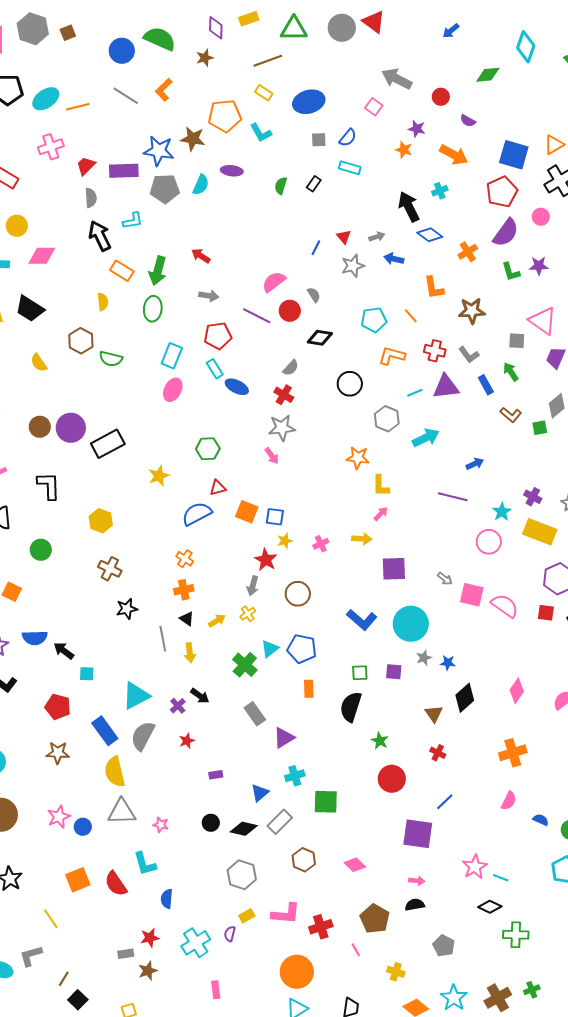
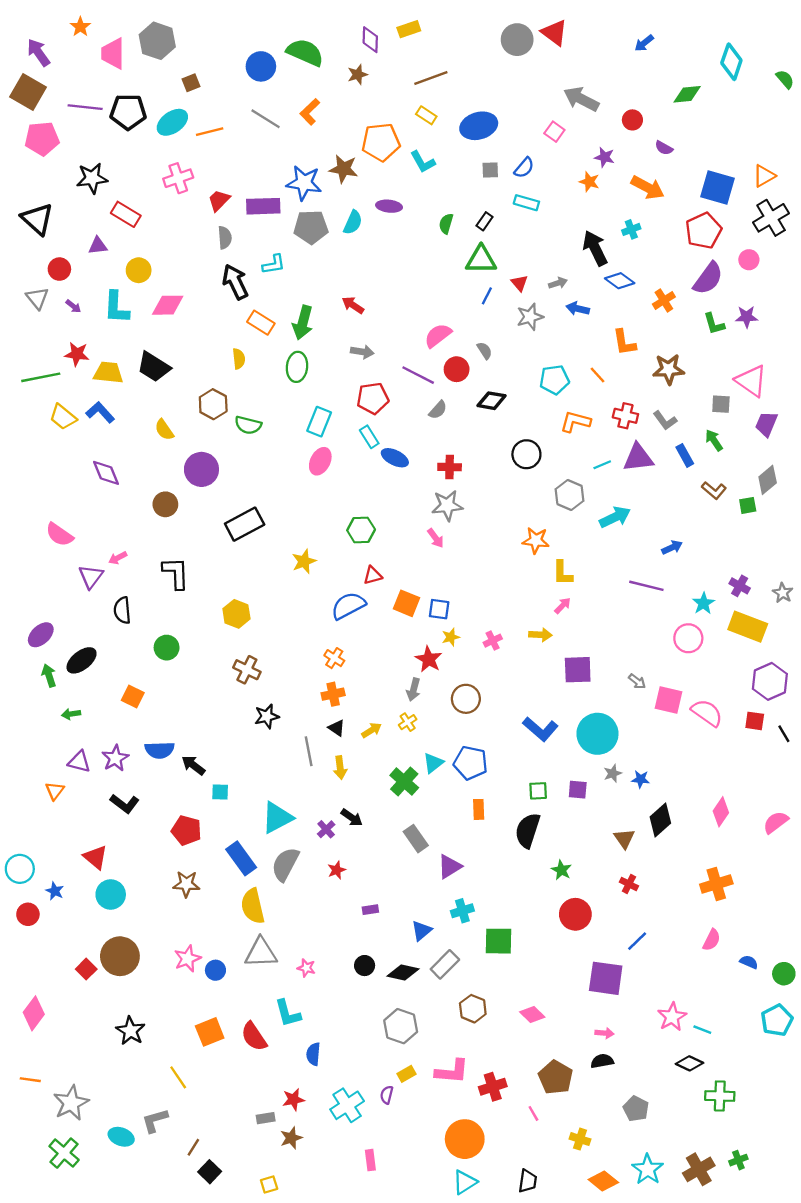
green triangle: (294, 29) -> (481, 260), moved
brown square: (68, 33) -> (191, 83), moved
gray semicircle: (291, 368) -> (438, 410), moved
red cross: (284, 395) -> (450, 467), turned -30
purple circle: (71, 428) -> (201, 469), moved

